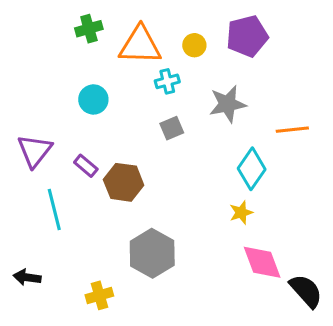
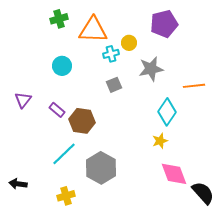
yellow circle: (194, 45) -> (129, 43), moved
purple triangle: (35, 151) -> (23, 100), size x0.7
cyan line: (54, 209) -> (64, 154), moved, turned 60

